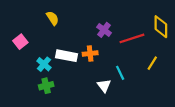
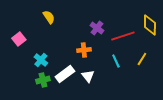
white rectangle: (66, 56) -> (65, 74), moved, turned -48
cyan line: (120, 73) -> (116, 61), moved
white triangle: (104, 86) -> (88, 76), moved

